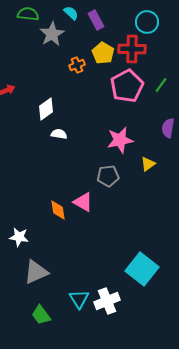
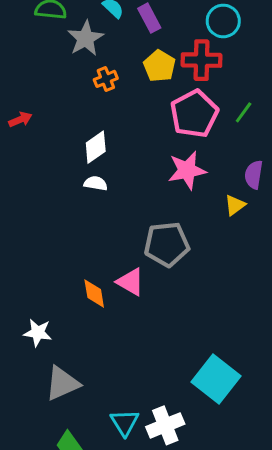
orange cross: (77, 65) -> (106, 79), moved
white diamond: (46, 109) -> (96, 147), moved
pink star: (120, 140) -> (187, 170), moved
yellow triangle: (148, 164) -> (235, 205), moved
gray pentagon: (108, 176) -> (167, 244), size x1.4

